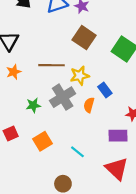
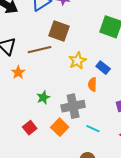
brown square: (84, 38) -> (59, 31), moved
brown line: (51, 65) -> (39, 50), moved
gray cross: (63, 97) -> (73, 106), moved, turned 35

